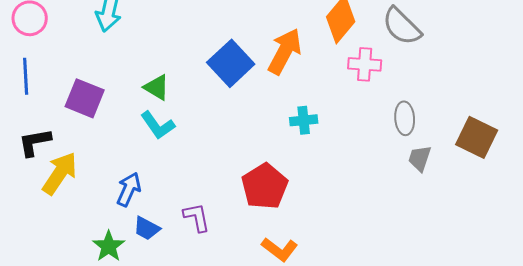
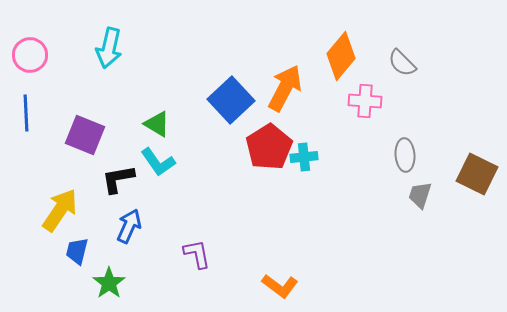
gray semicircle: (402, 26) -> (402, 63), size x0.7
black L-shape: (35, 142) -> (118, 179), moved
red pentagon: (265, 186) -> (269, 147), moved
blue trapezoid: (147, 228) -> (77, 251), moved, turned 76

